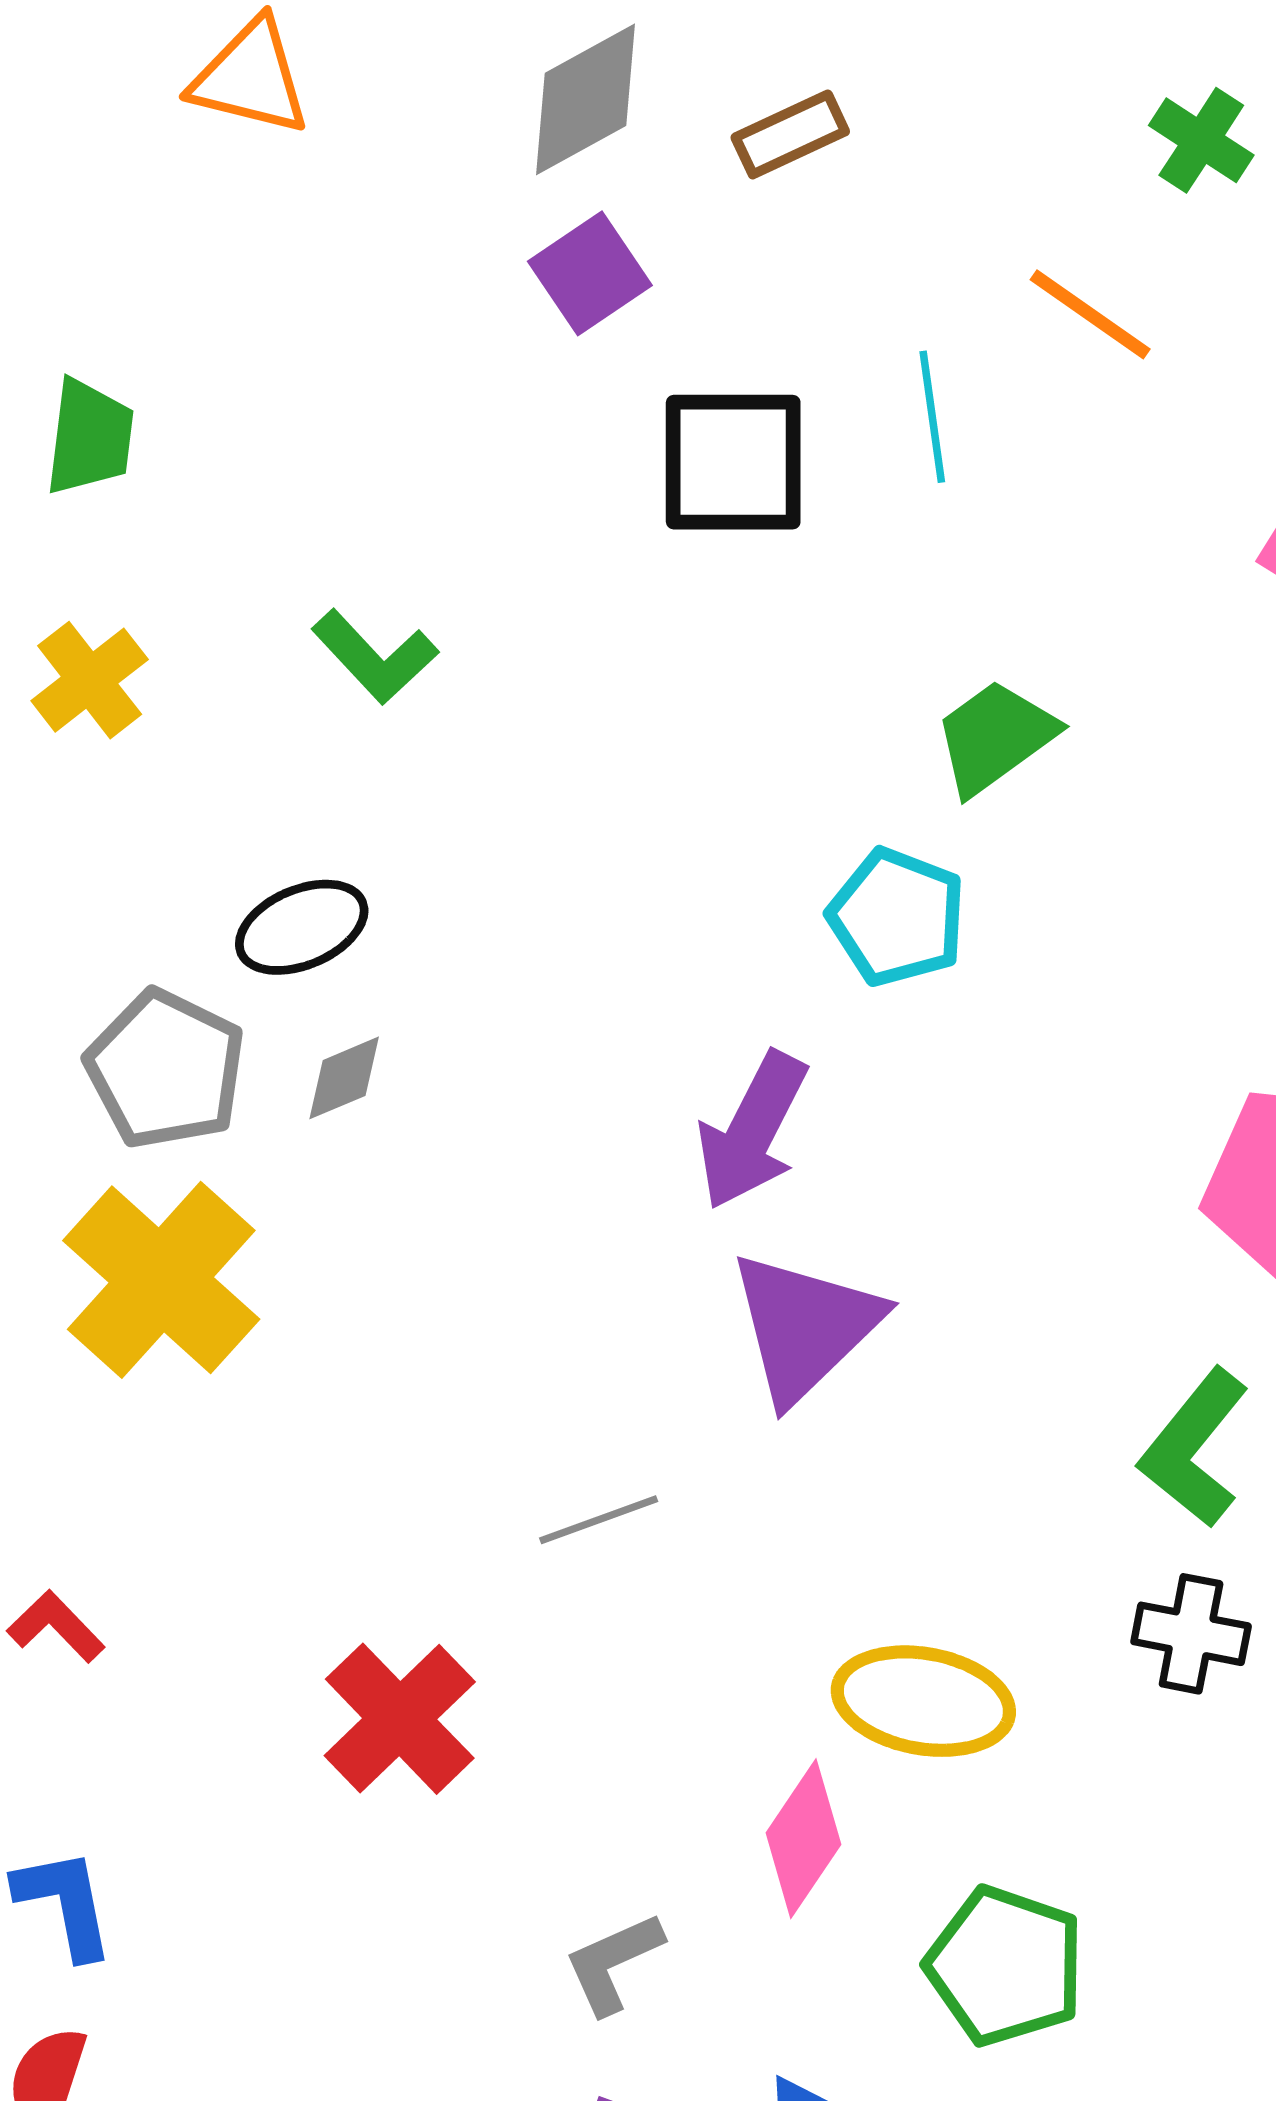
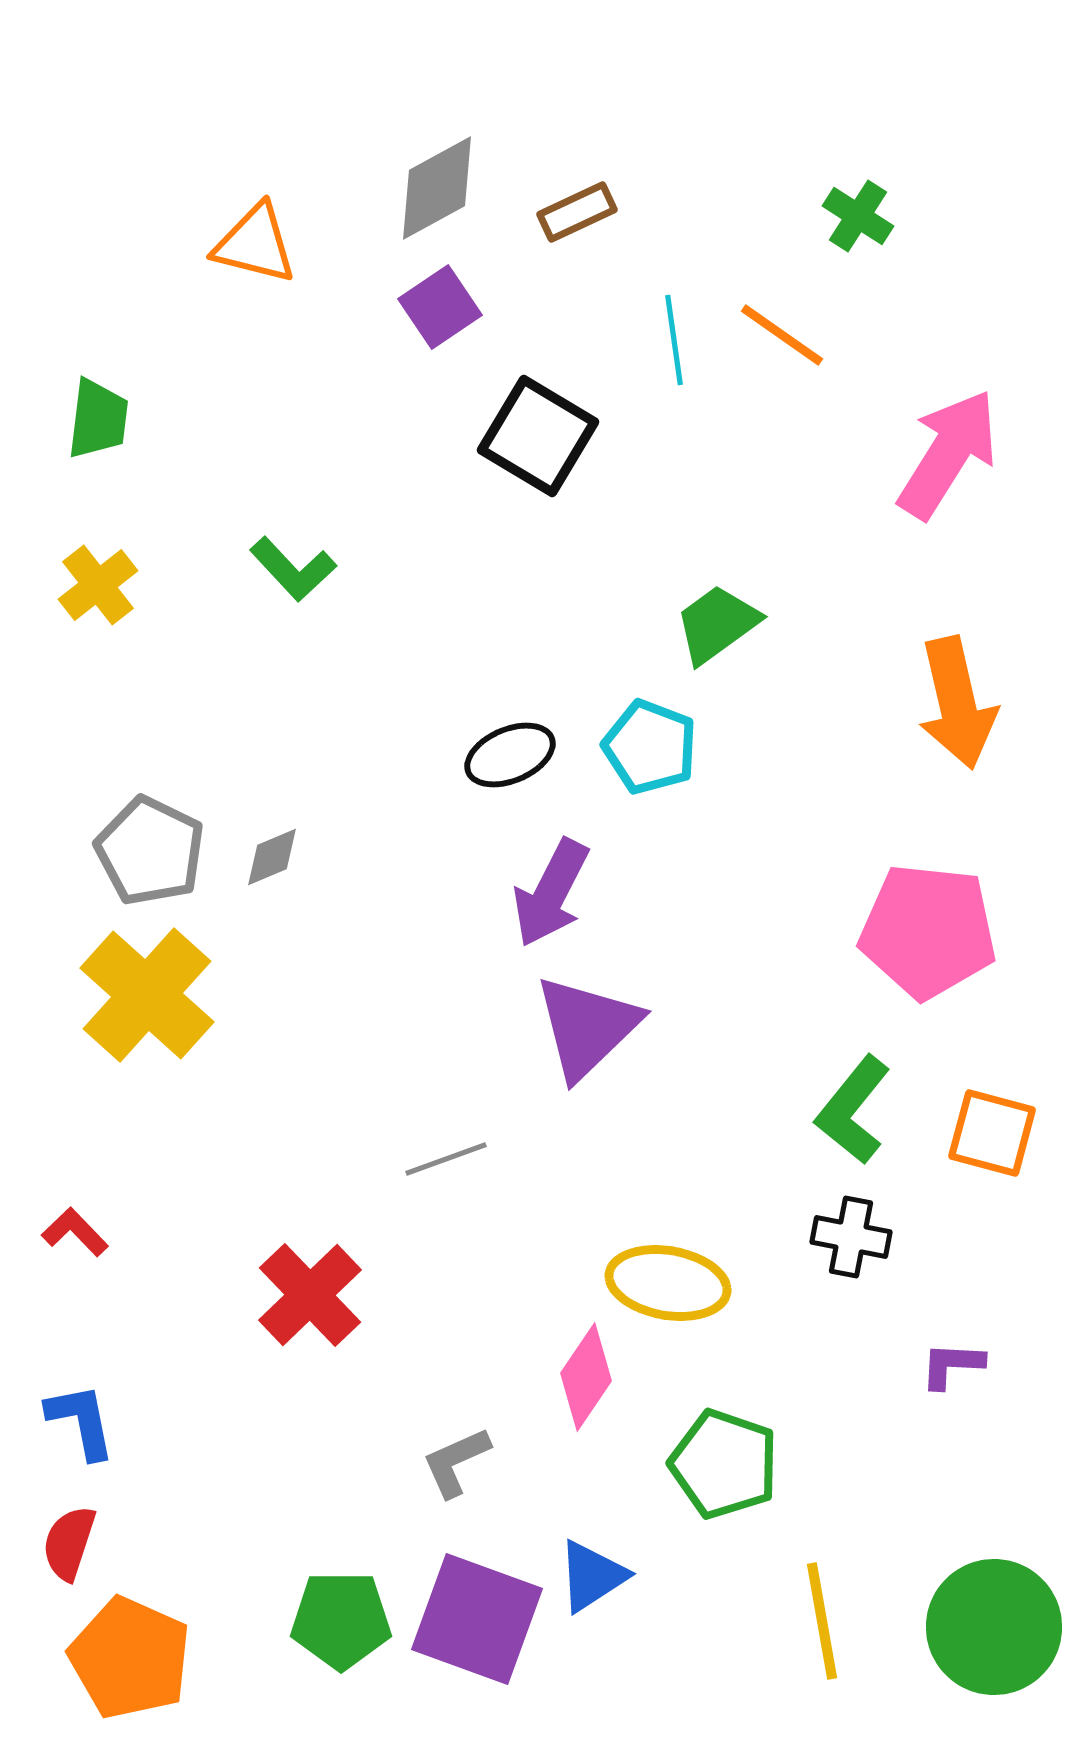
orange triangle: (250, 77) -> (255, 244), moved
cyan line: (932, 417) -> (674, 340), moved
black square: (733, 462) -> (538, 436), turned 31
black ellipse: (302, 927) -> (510, 755), moved

